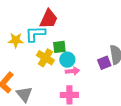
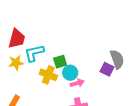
red trapezoid: (49, 19) -> (17, 39), moved
purple square: (104, 63) -> (107, 69), turned -32

